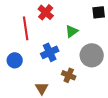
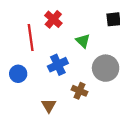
green triangle: (72, 31) -> (83, 41), turned -40

